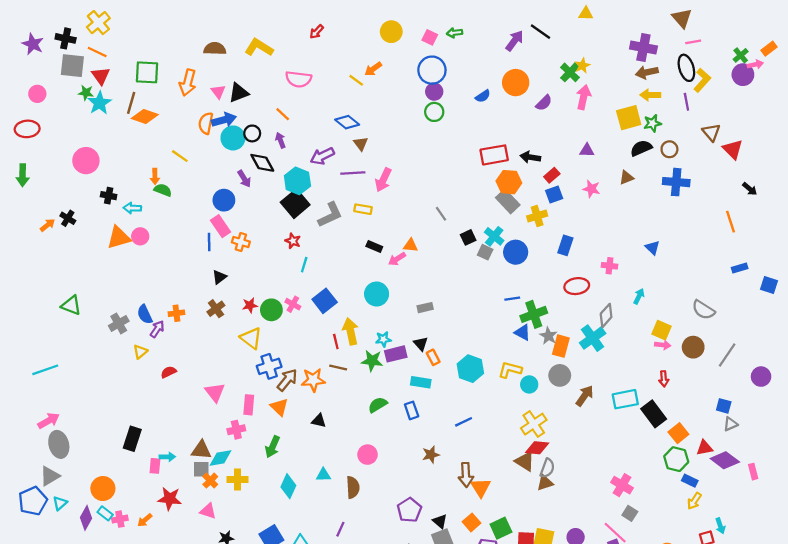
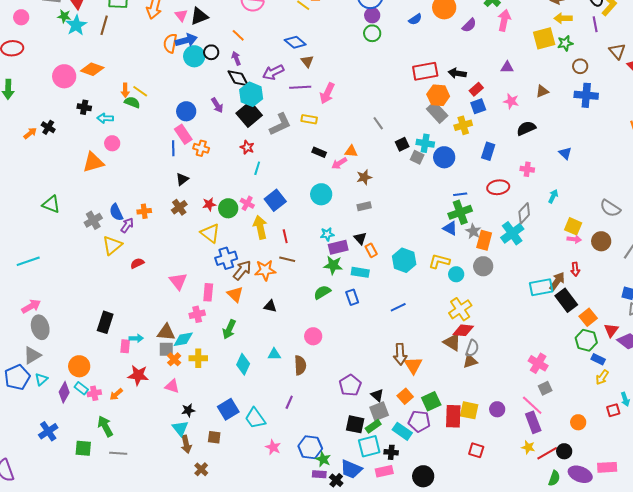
orange diamond: (145, 116) -> (92, 69), moved
black semicircle: (641, 148) -> (526, 128), moved
yellow line: (180, 156) -> (140, 91), moved
black diamond: (262, 163) -> (238, 78), moved
purple arrow: (244, 179) -> (217, 105), moved
cyan cross: (494, 236) -> (425, 143), turned -30
orange triangle: (119, 237) -> (93, 162), moved
blue line: (512, 299) -> (460, 194), moved
yellow arrow: (351, 331) -> (260, 227), moved
yellow triangle: (140, 352) -> (112, 245), size x1.5
green star: (372, 361) -> (333, 265), moved
brown arrow: (585, 396) -> (557, 281), moved
red triangle: (704, 448) -> (611, 330), turned -42
brown star: (431, 455) -> (364, 177), moved
gray square: (630, 513) -> (545, 388), turned 32

